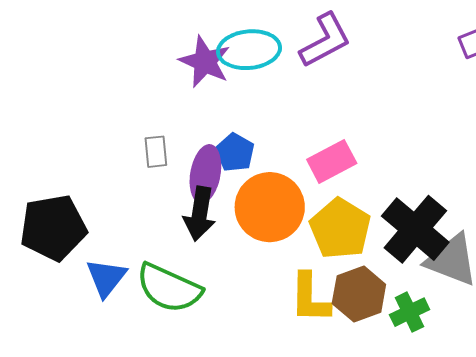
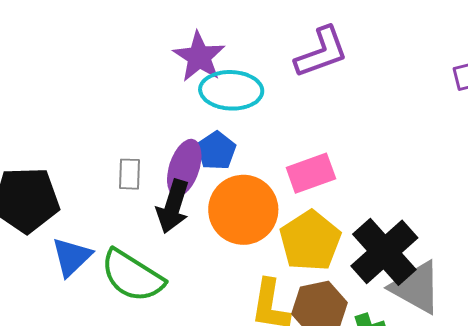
cyan ellipse: (249, 50) -> (231, 90), moved
gray rectangle: (156, 152) -> (129, 174), moved

